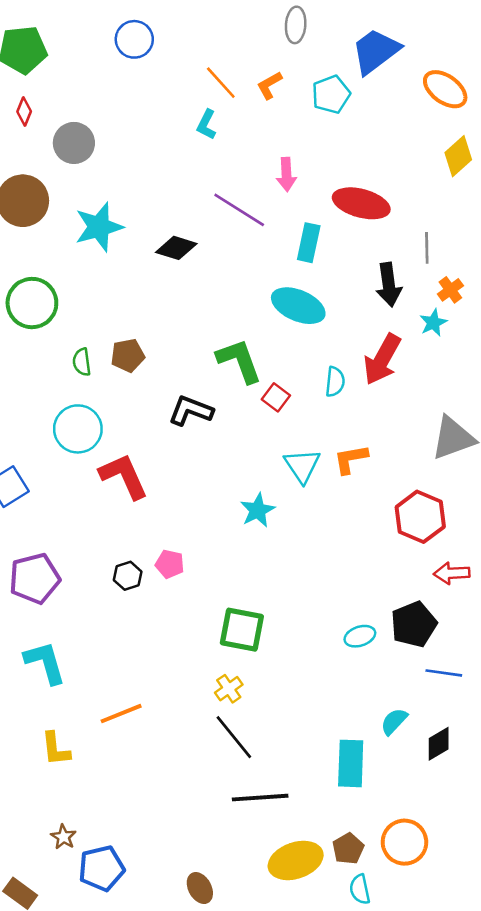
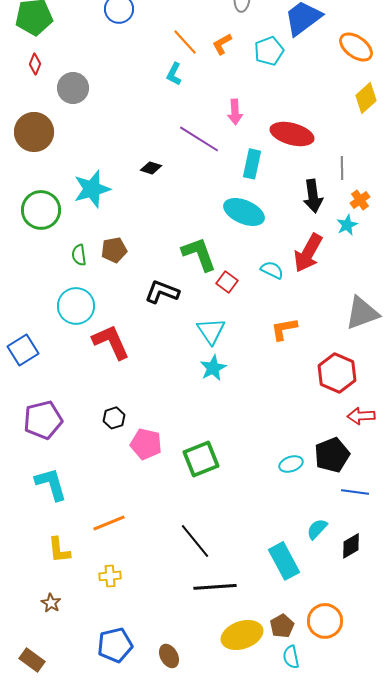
cyan star: (99, 227) -> (92, 189), moved
black diamond: (176, 248) -> (151, 168), size x0.7
cyan semicircle: (335, 382) -> (272, 270), turned -70
cyan triangle: (302, 466) -> (211, 331), moved
pink pentagon: (170, 564) -> (146, 444), moved, size x1.4
green square: (242, 630) -> (201, 459), turned -33
yellow cross: (229, 689) -> (110, 576), moved, turned 30
cyan rectangle: (351, 763) -> (284, 561), turned -30
brown star: (63, 837) -> (51, 603), moved
blue pentagon: (101, 868) -> (115, 645), moved

